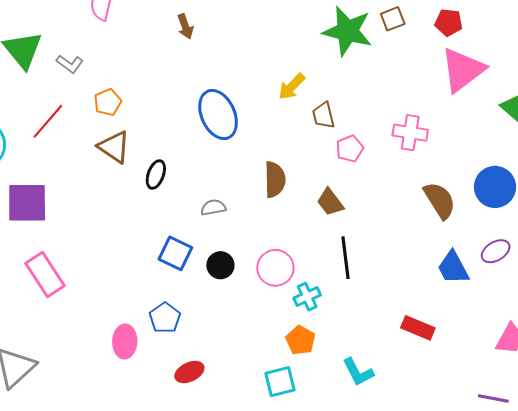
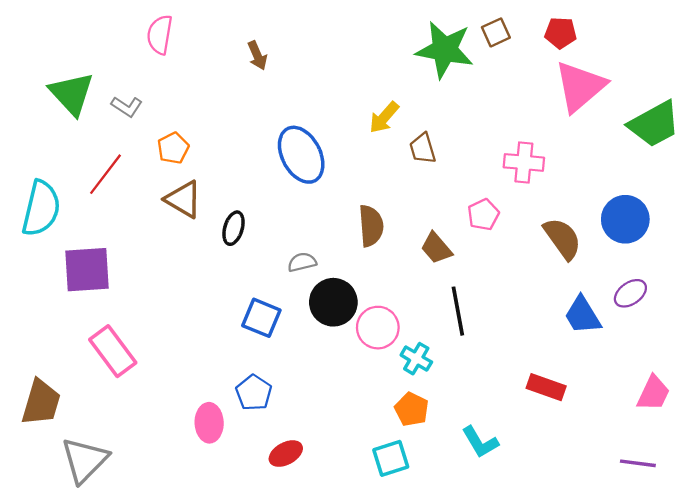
pink pentagon: (350, 149) -> (483, 215), moved
black circle: (220, 265) -> (333, 302), moved, size x1.5
cyan cross: (307, 297) -> (416, 359), turned -32

